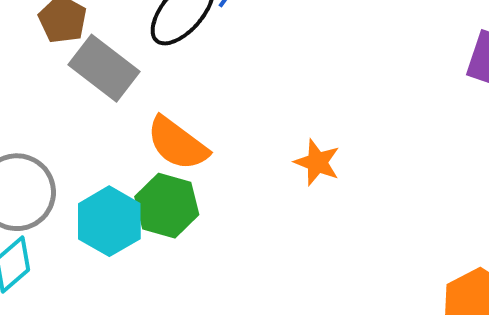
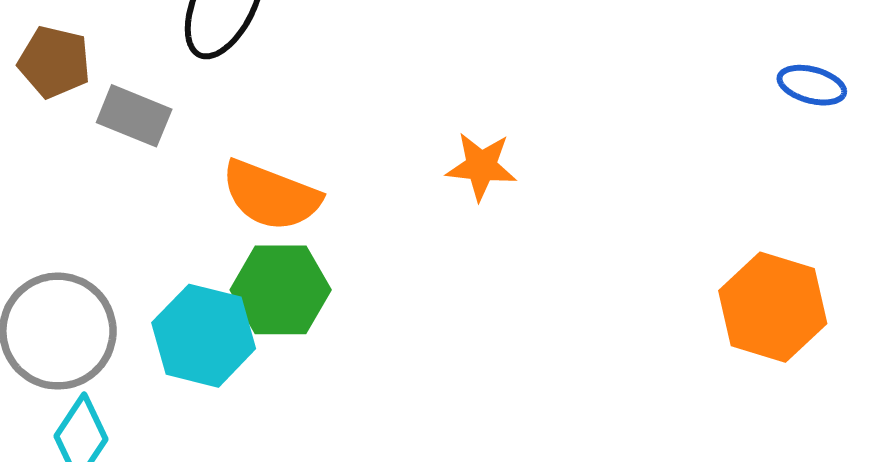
gray rectangle: (104, 68) -> (134, 116), size x0.7

